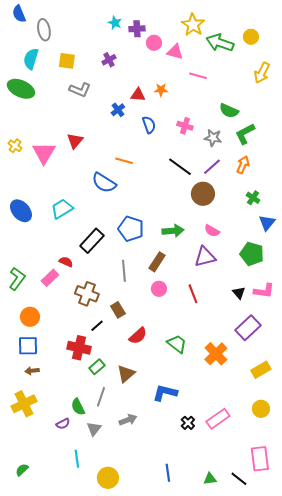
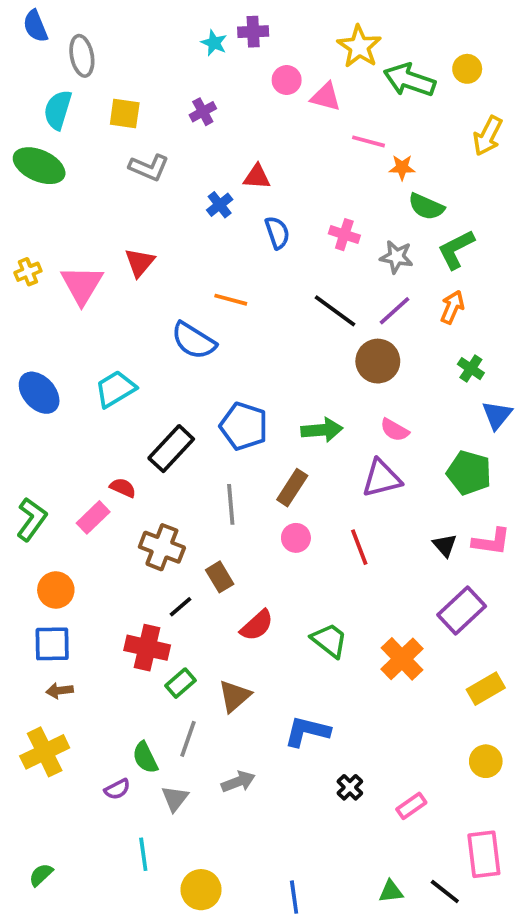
purple cross: (137, 29) -> (253, 32), moved
orange star: (161, 90) -> (402, 168), moved
yellow cross: (15, 146) -> (28, 272), turned 32
pink rectangle: (218, 419) -> (411, 806), moved, size x0.7
blue line: (168, 473) -> (294, 897), moved

